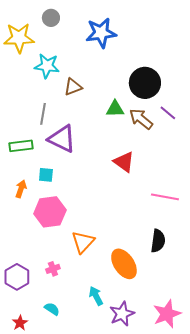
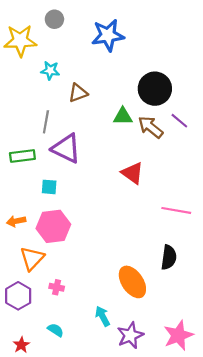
cyan star: (47, 66) -> (50, 70), size x0.7
orange arrow: (21, 189) -> (16, 221), moved, turned -120
orange triangle: (83, 242) -> (32, 258), moved
pink cross: (53, 269) -> (57, 287), turned 32

